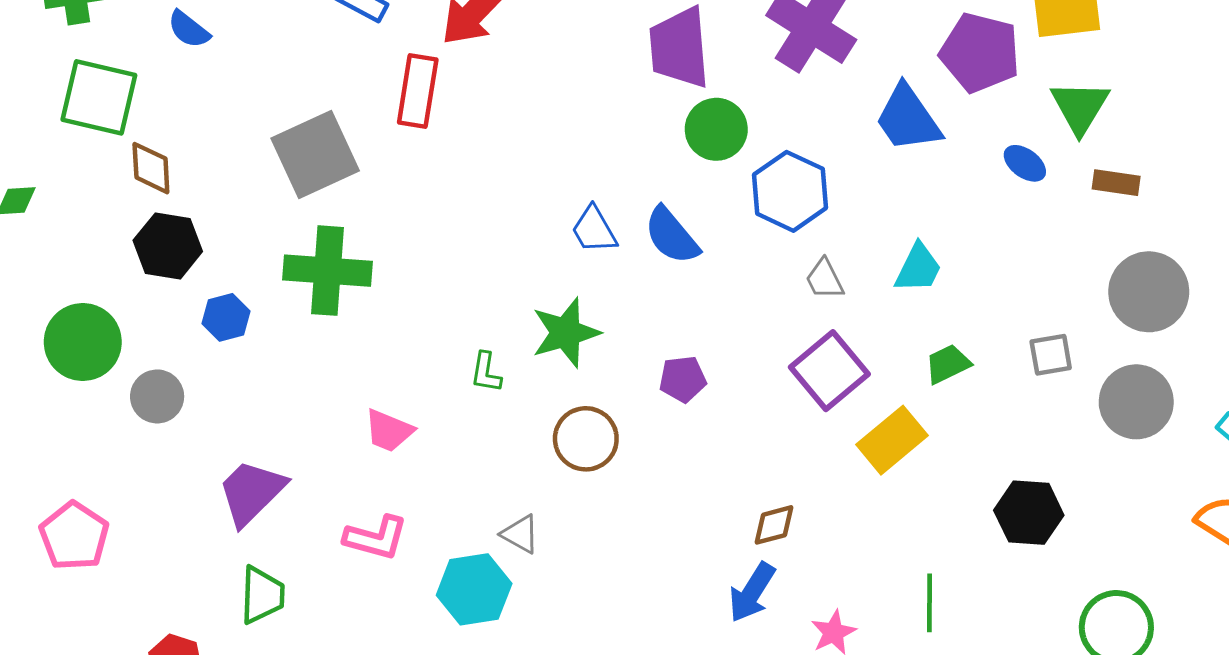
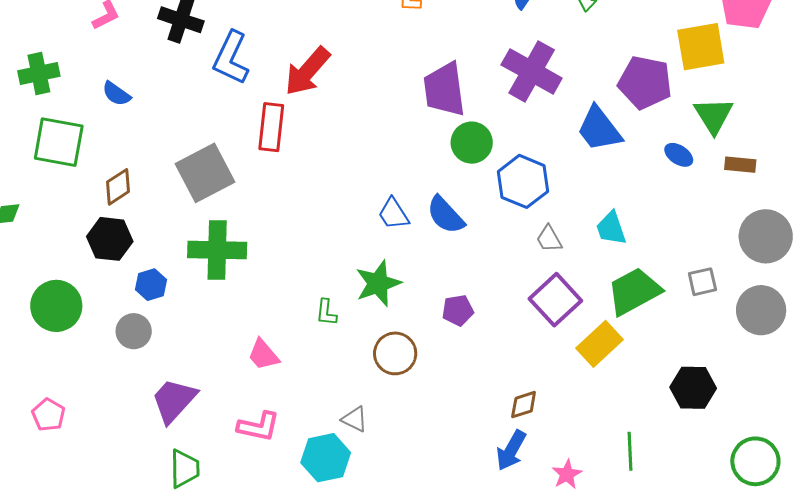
brown diamond: (151, 168) -> (118, 187), moved, turned 63
cyan trapezoid: (918, 268) -> (611, 228), turned 138
green trapezoid: (948, 364) -> (634, 291), size x1.8
gray circle: (157, 396) -> (134, 331), moved
pink trapezoid: (389, 431) -> (263, 355), turned 30
pink pentagon: (74, 536) -> (49, 415), moved, size x0.7

